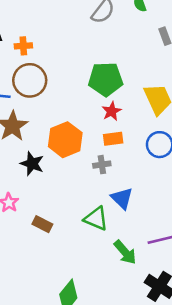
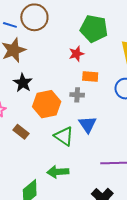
red star: (112, 111) -> (76, 54), moved
orange hexagon: (65, 140) -> (47, 104), moved
green arrow: (125, 252) -> (58, 172), moved, turned 115

